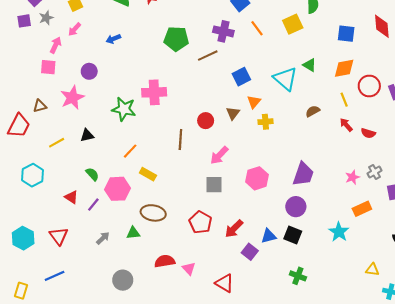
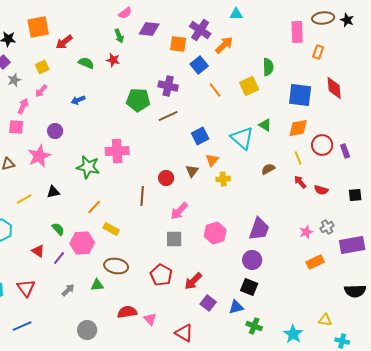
purple cross: (223, 31) -> (168, 86), moved
blue square: (346, 34) -> (300, 95), size x1.4
cyan star: (339, 232) -> (293, 334), moved
blue triangle: (269, 236) -> (236, 307), moved

